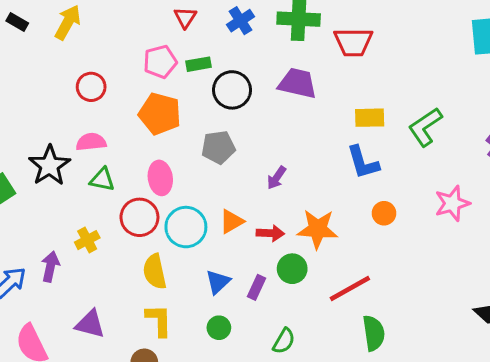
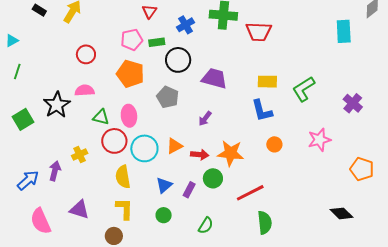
blue cross: (240, 21) -> (186, 25), moved
purple trapezoid: (297, 83) -> (214, 78), moved
gray pentagon: (218, 147) -> (168, 97), turned 30
green triangle: (102, 180) -> (101, 117), moved

